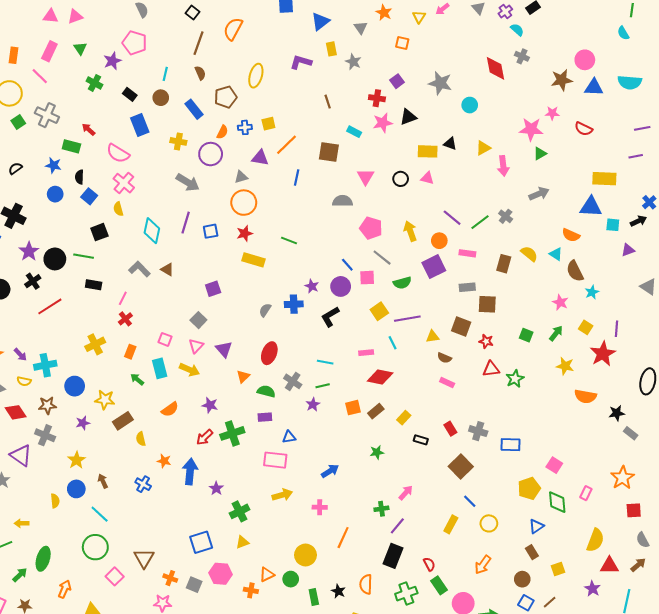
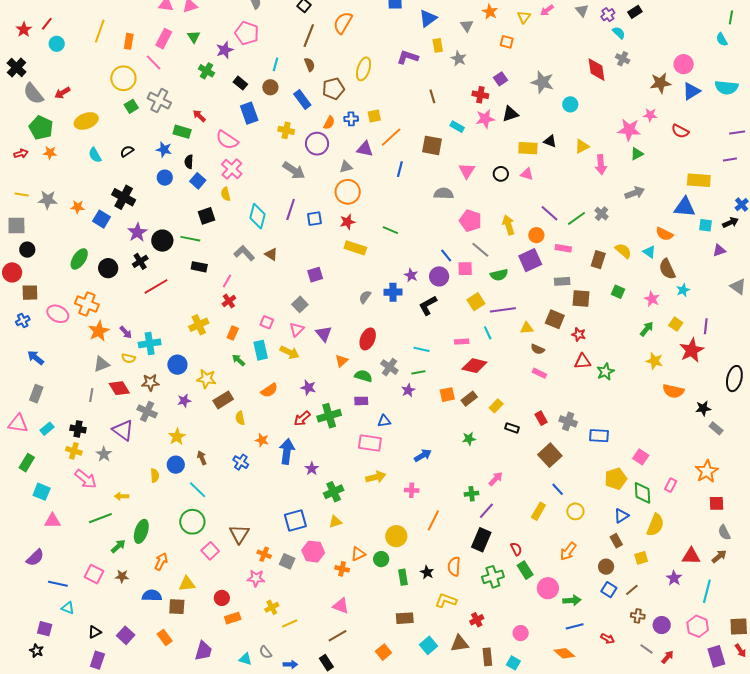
blue triangle: (594, 87) -> (691, 91), turned -36
green square: (526, 335) -> (618, 292), moved
yellow semicircle: (595, 540) -> (655, 525), moved

